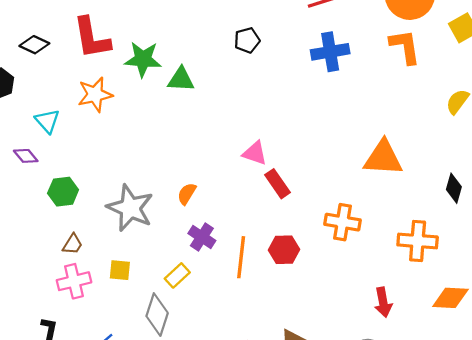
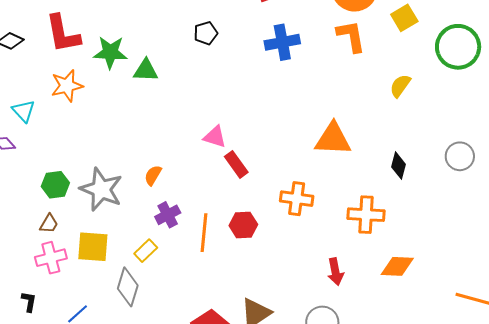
green hexagon: (63, 192) -> (55, 185), moved
purple cross: (202, 237) -> (168, 215), turned 30
yellow square: (120, 270) -> (93, 247), size x1.6

